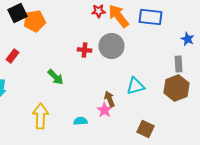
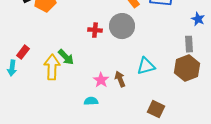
red rectangle: (12, 56) -> (23, 52), moved
pink star: (104, 110) -> (101, 80), moved
yellow arrow: (40, 116) -> (52, 67), moved

